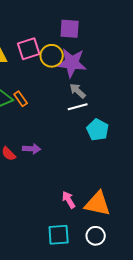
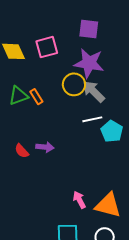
yellow circle: (52, 56) -> (74, 84), moved
gray arrow: (78, 91) -> (94, 91), size x1.4
white line: (78, 107) -> (92, 119), moved

